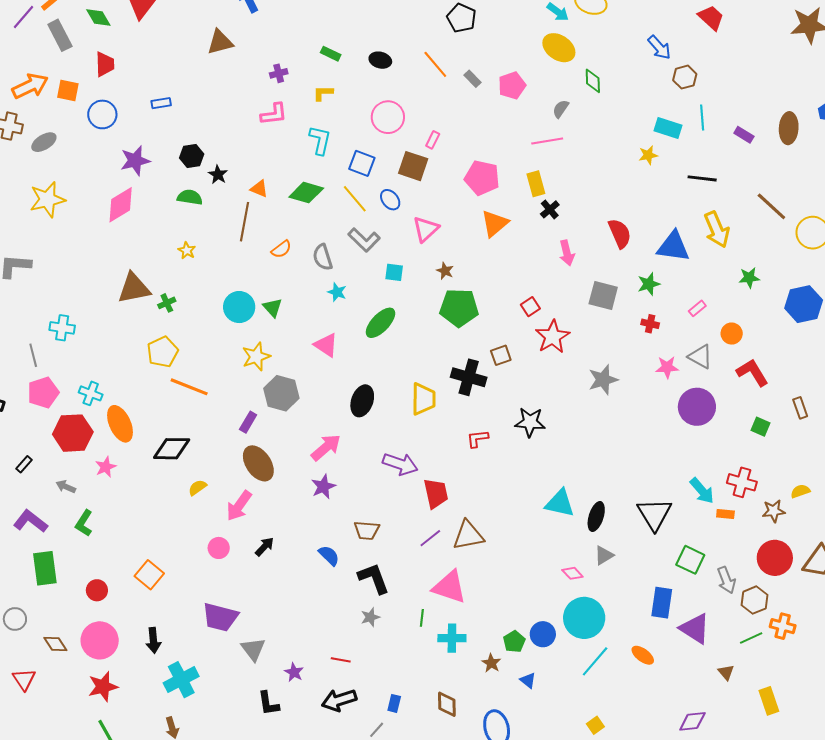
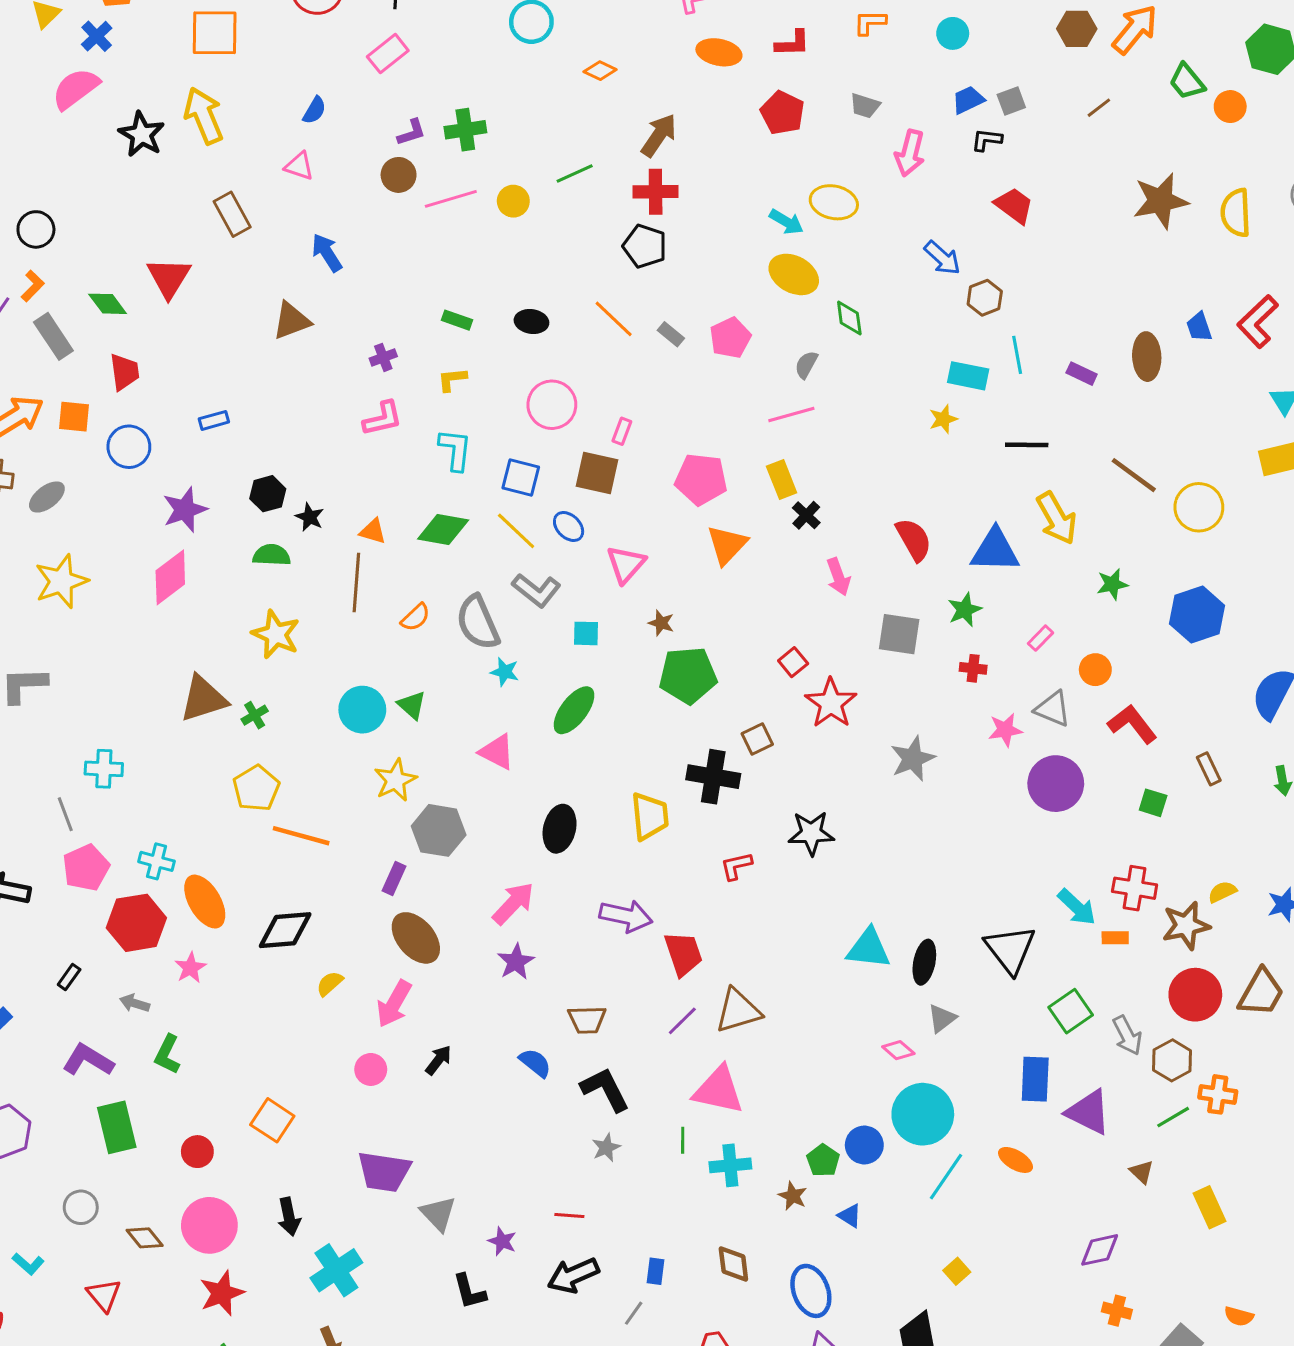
yellow star: (187, 250) -> (276, 634), size x1.8
gray semicircle: (323, 257) -> (478, 623), size x1.4
brown star: (774, 511) -> (1186, 926), size x1.4
green square: (690, 560) -> (1071, 1011), turned 36

